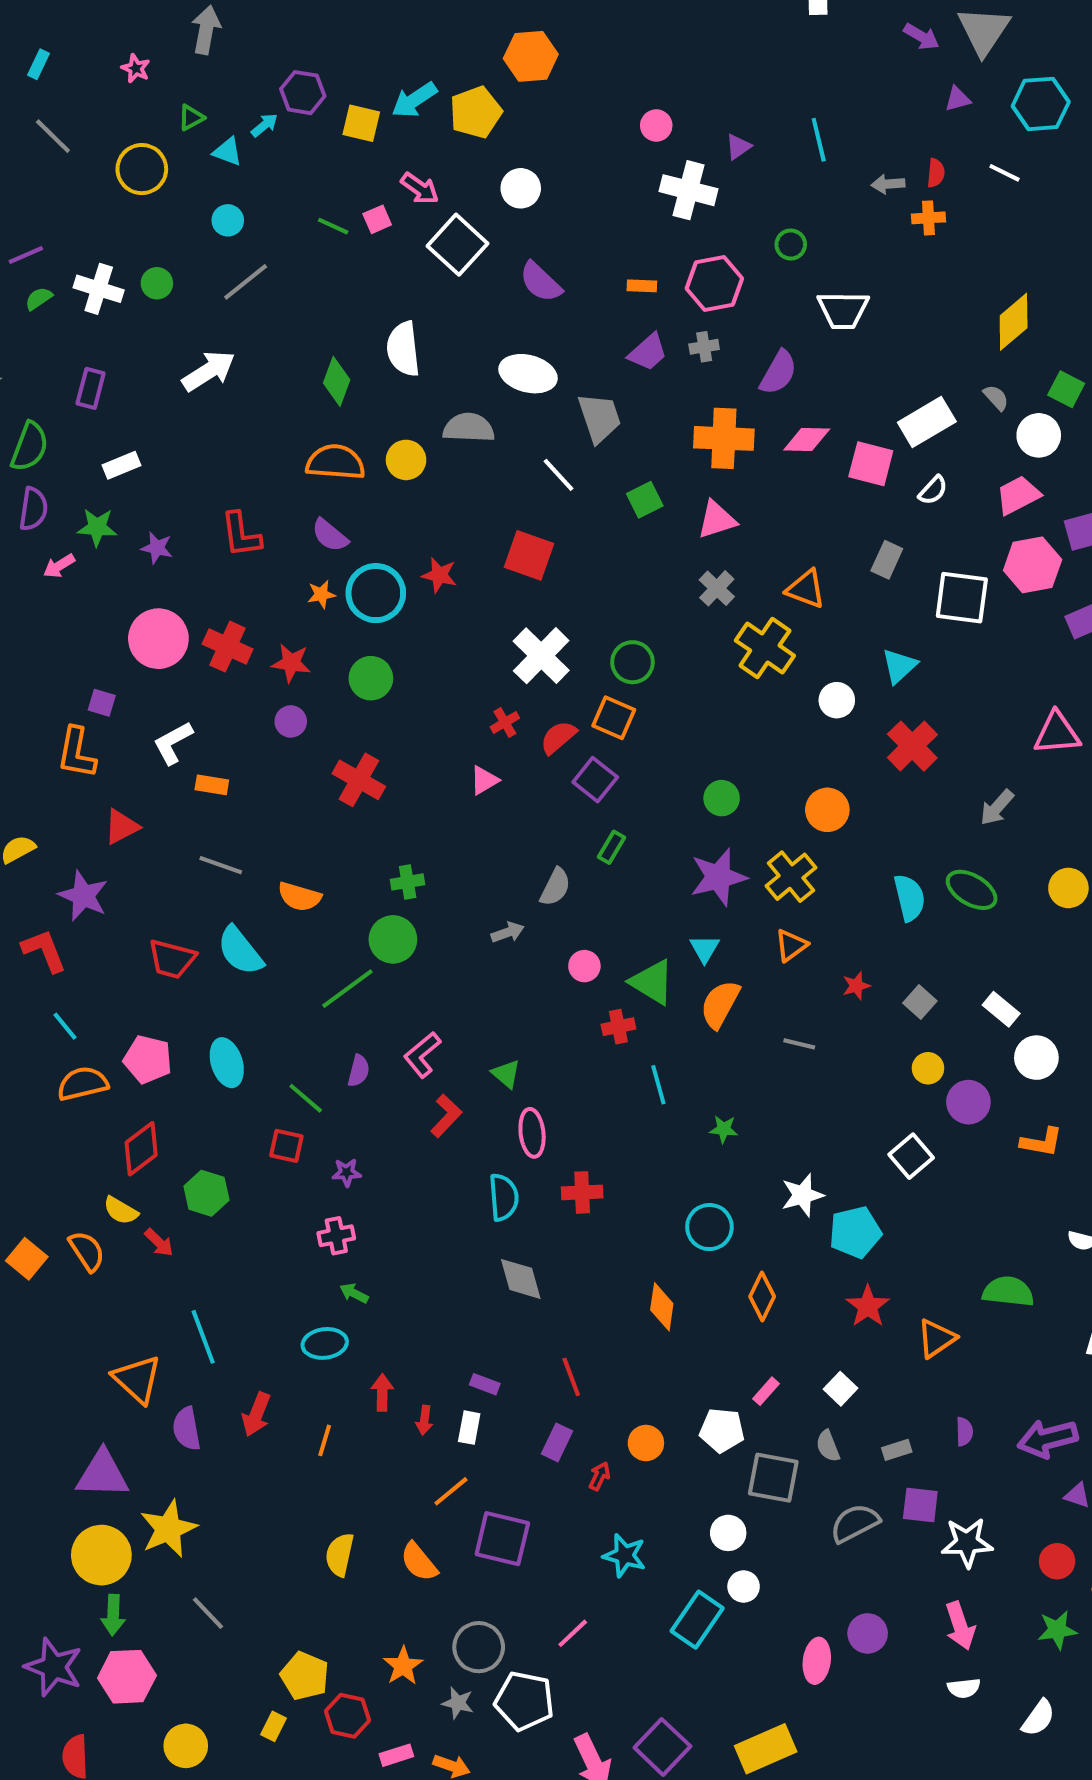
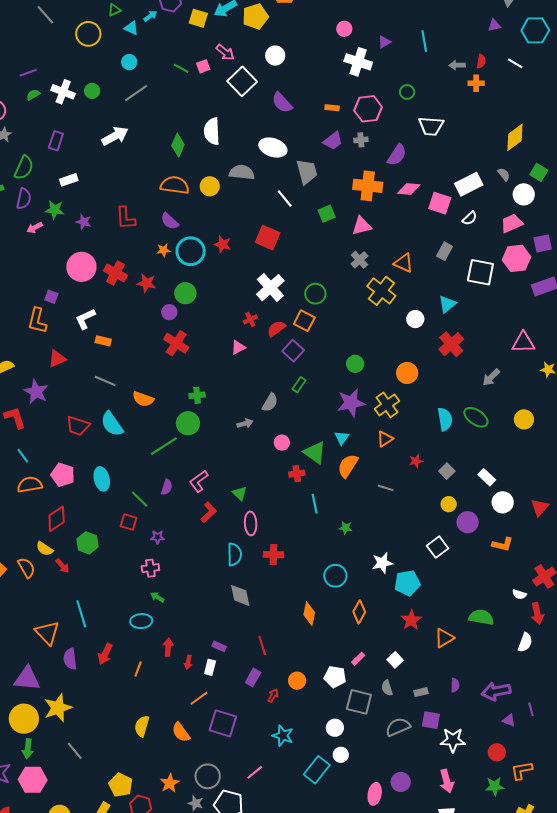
purple circle: (291, 721) -> (169, 312), moved

